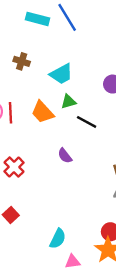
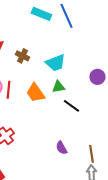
brown cross: (22, 61) -> (22, 56), moved
purple semicircle: (65, 156) -> (61, 148), moved

